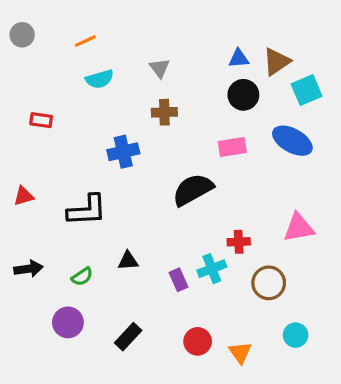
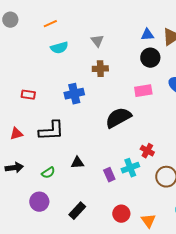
red rectangle: (41, 120) -> (28, 95), moved
red triangle: (24, 196) -> (16, 134), moved
red cross: (239, 242) -> (147, 151), turned 32

